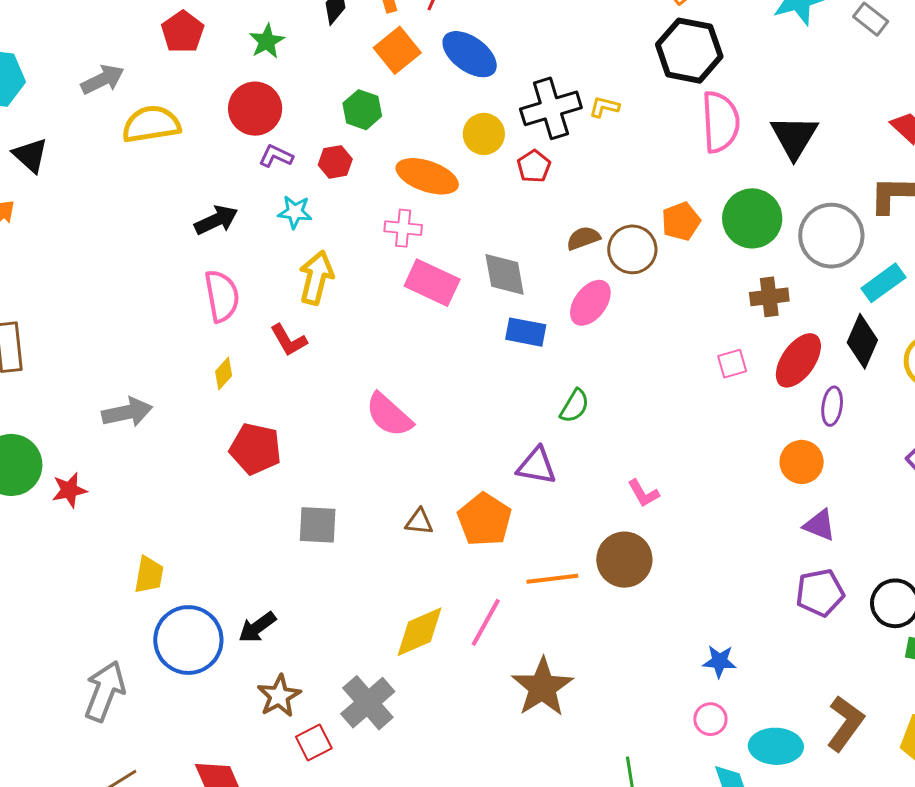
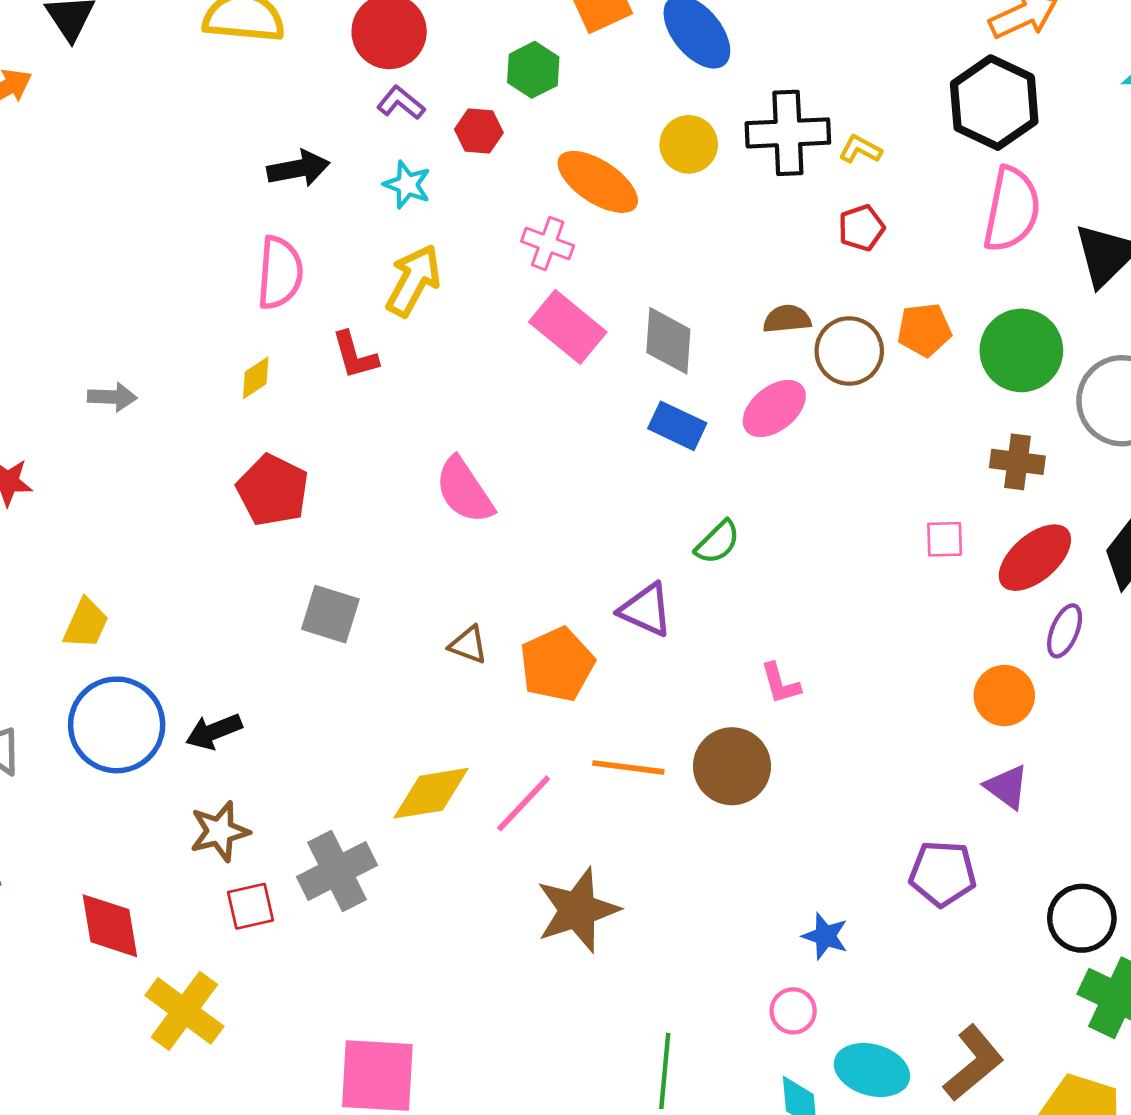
red pentagon: (534, 166) -> (861, 228), moved
gray arrow: (127, 412) -> (112, 397), size x0.7
purple pentagon: (820, 593) -> (943, 873), moved

